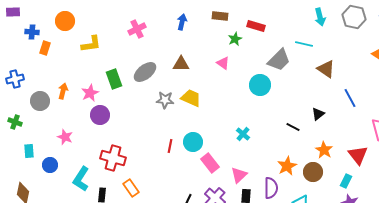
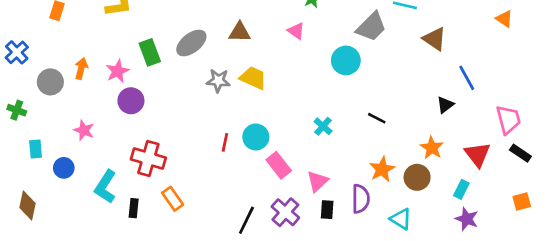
blue cross: (15, 79) -> (17, 52), turned -30
black triangle: (318, 114) -> (445, 105), moved
black line: (293, 127) -> (377, 118), moved

